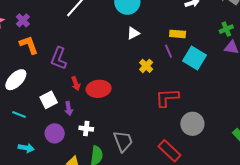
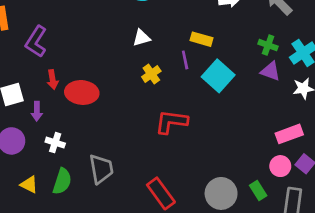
green cross: (226, 29) -> (268, 45), turned 32
white triangle: (133, 33) -> (142, 38), moved
gray circle: (192, 124) -> (221, 193), moved

